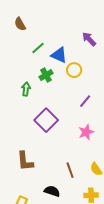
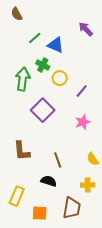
yellow circle: (74, 70) -> (60, 78), moved
green cross: (46, 75) -> (43, 65), turned -32
green arrow: (26, 89) -> (23, 79), size x1.6
brown line: (70, 170) -> (58, 160), moved

